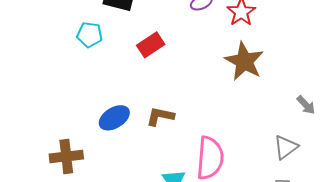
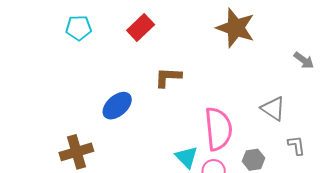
brown L-shape: (160, 116) -> (168, 77), moved
gray triangle: (286, 147) -> (273, 109), moved, turned -40

